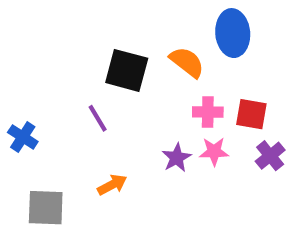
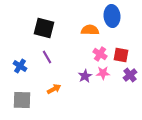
orange semicircle: (187, 62) -> (90, 30), turned -36
black square: (127, 70) -> (44, 28), moved
pink cross: (208, 112) -> (100, 54), turned 32
blue cross: (23, 137) -> (20, 66), moved

